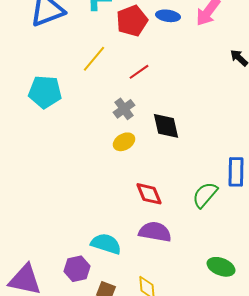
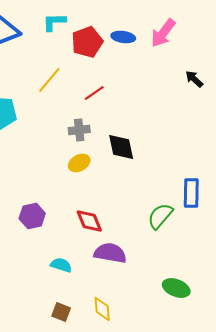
gray cross: (124, 109) -> (79, 130), turned 30
red diamond: (149, 194) -> (89, 221), moved
cyan semicircle: (106, 244) -> (61, 265), size x0.7
purple hexagon: (77, 269) -> (32, 216), moved

